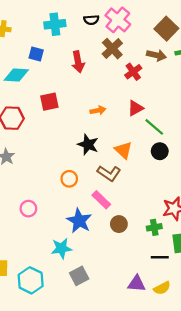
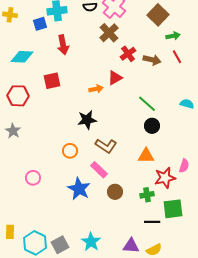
blue square: (36, 54) -> (40, 24), moved, turned -32
brown arrow: (156, 55) -> (152, 60), moved
red arrow: (78, 62) -> (63, 45), moved
red triangle: (135, 108) -> (115, 78), moved
black star: (88, 145) -> (87, 120), turned -30
orange triangle: (123, 150) -> (146, 156), moved, turned -42
cyan star: (62, 248) -> (91, 242), moved, turned -30
gray square: (79, 276) -> (60, 245), moved

